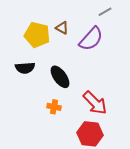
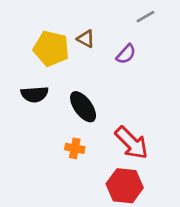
purple semicircle: (91, 39) -> (126, 54), size x0.6

